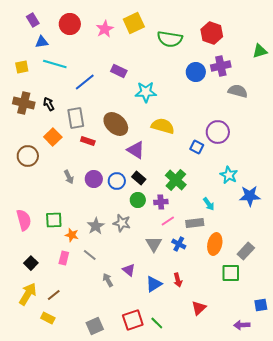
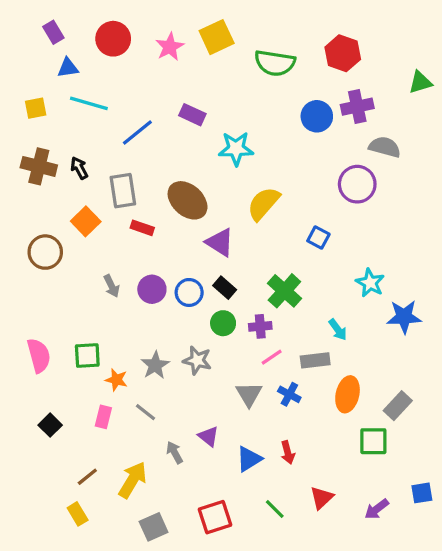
yellow semicircle: (163, 126) -> (263, 204), turned -65
purple circle: (218, 132) -> (357, 184), moved
yellow arrow: (28, 294) -> (133, 480), moved
yellow rectangle: (48, 318) -> (78, 514), turned 32
green line: (157, 323) -> (275, 509), moved
purple arrow: (242, 325) -> (377, 509), moved, turned -35

